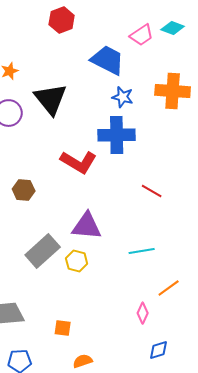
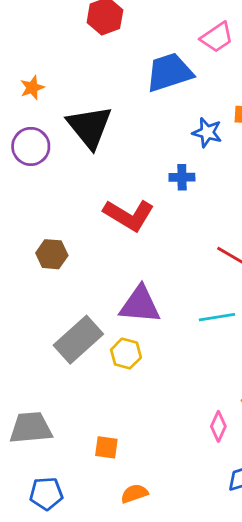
blue trapezoid: (108, 60) -> (169, 72), turned -45
blue star: (123, 97) -> (207, 132), moved
blue cross: (117, 135) -> (182, 177), size x0.5
cyan line: (142, 251) -> (217, 317), moved

